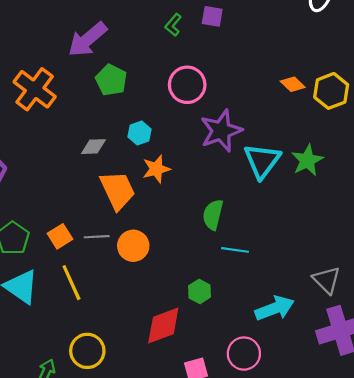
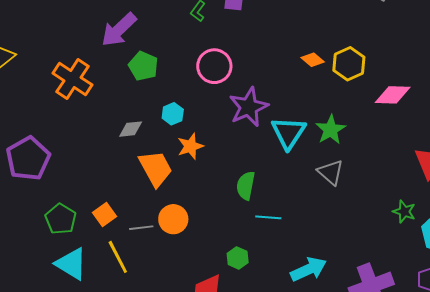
gray line: (97, 237) -> (141, 228), moved
gray triangle: (327, 280) -> (331, 172), moved

